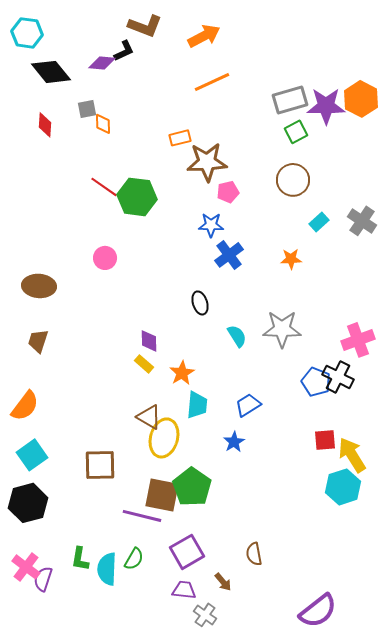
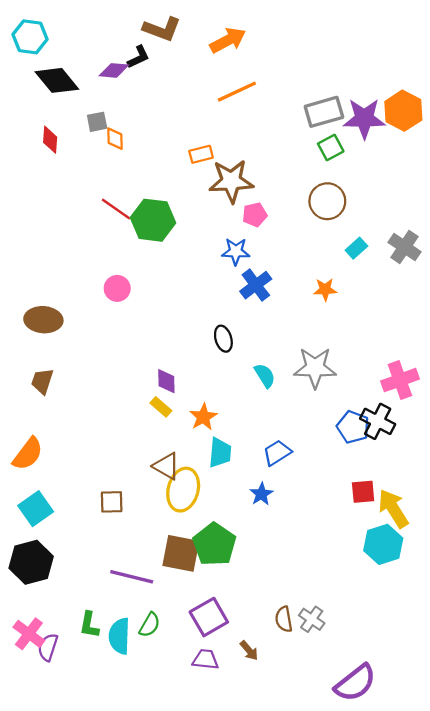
brown square: (100, 465) -> (112, 502), moved, size x0.7
purple line: (142, 516) -> (132, 577), moved
gray cross: (205, 615) -> (312, 619), moved

